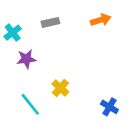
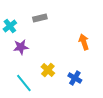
orange arrow: (101, 20) -> (84, 42), moved, turned -91
blue cross: (109, 107) -> (75, 78), moved

